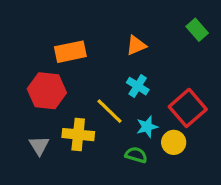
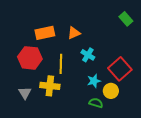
orange triangle: (136, 45) -> (74, 33), moved
yellow line: (110, 111) -> (61, 64), moved, turned 48
green semicircle: (136, 155) -> (96, 103), moved

